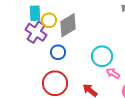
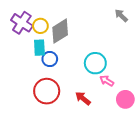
cyan rectangle: (35, 13) -> (39, 48), moved
purple cross: (36, 32) -> (22, 23), moved

